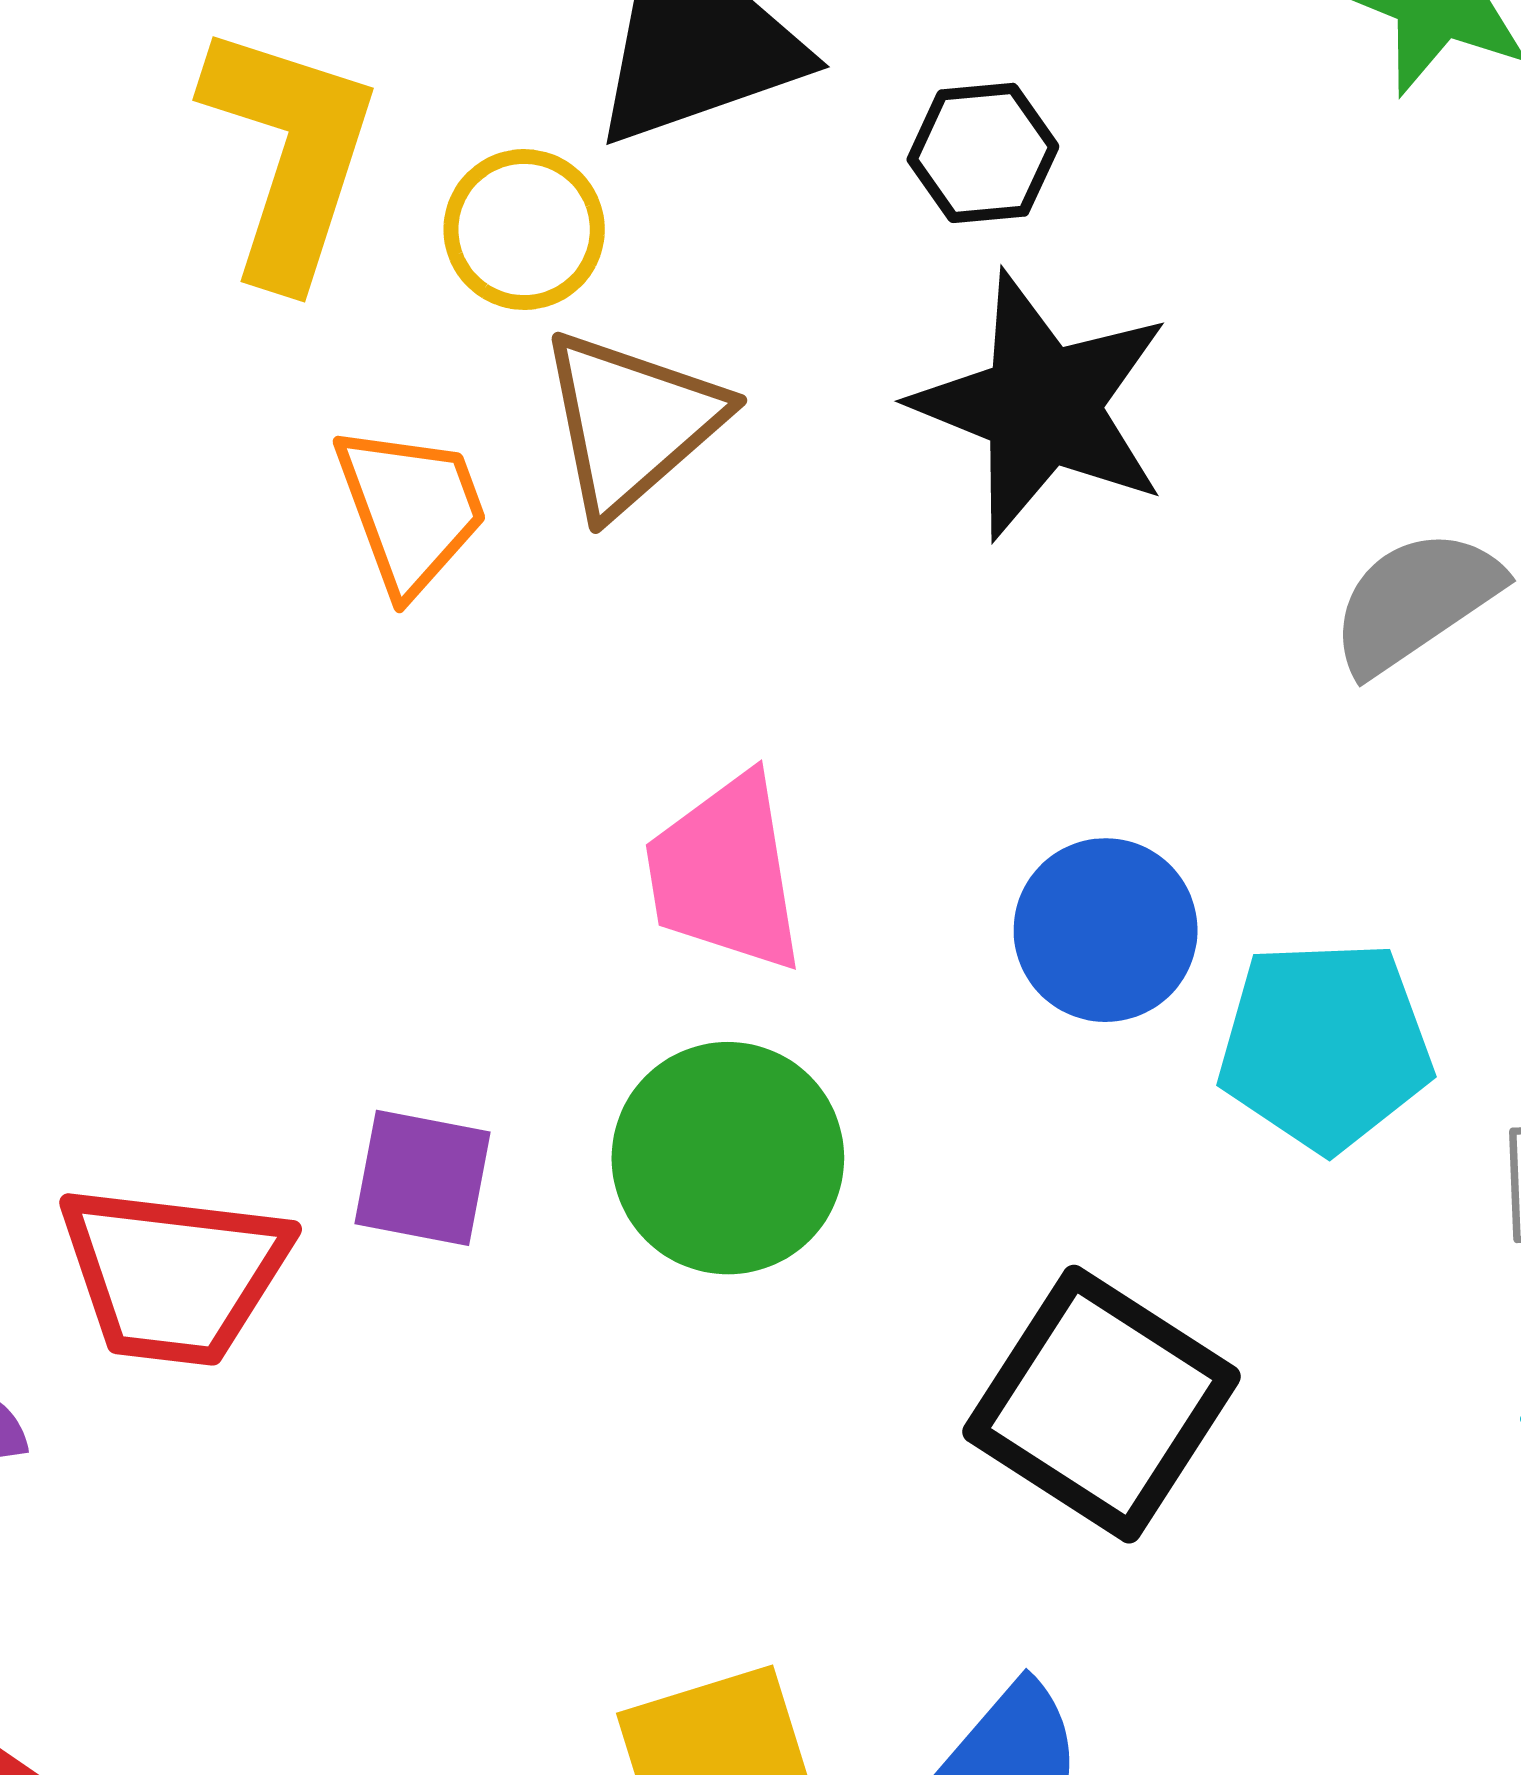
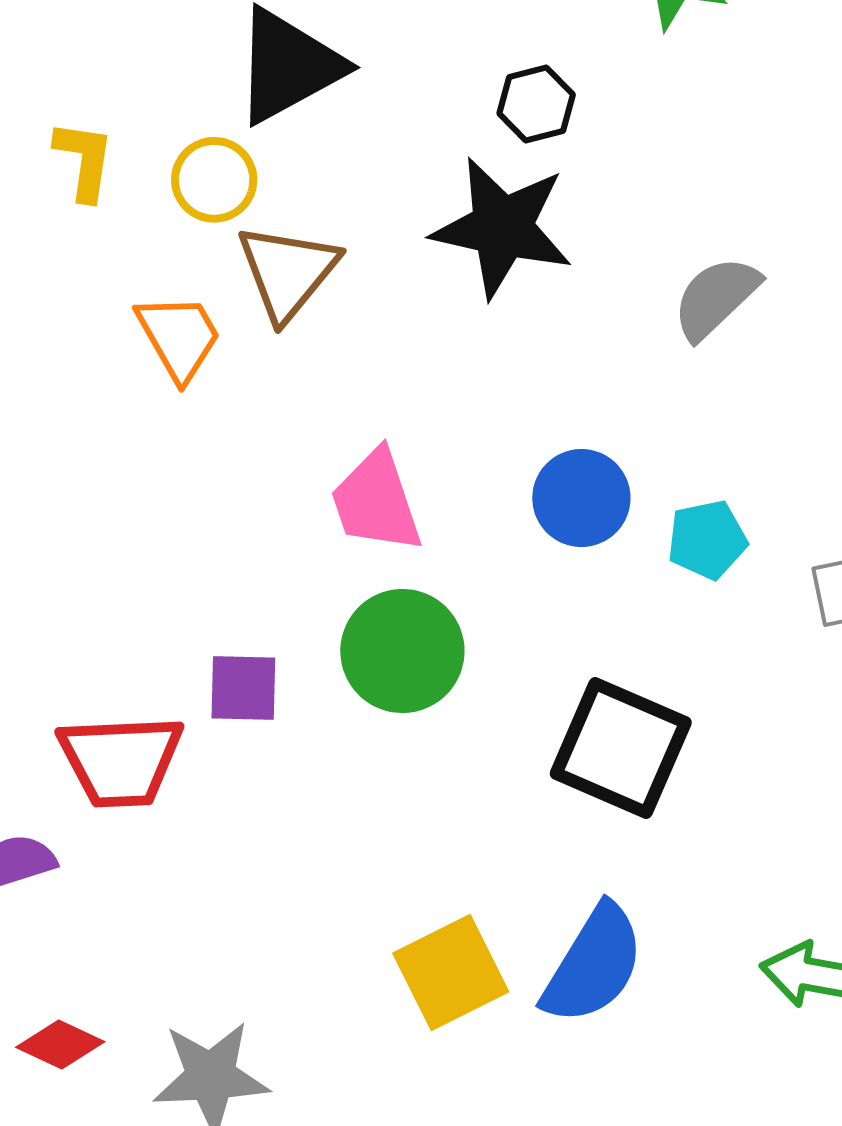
black hexagon: (983, 153) -> (536, 104), moved
yellow L-shape: (290, 154) -> (84, 160), size x0.6
cyan pentagon: (1325, 1045) -> (707, 540), size x0.7

